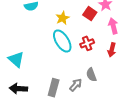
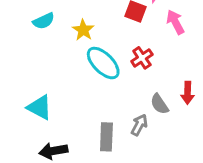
yellow star: (63, 18) -> (83, 30), moved
red arrow: (112, 50) -> (188, 93), moved

